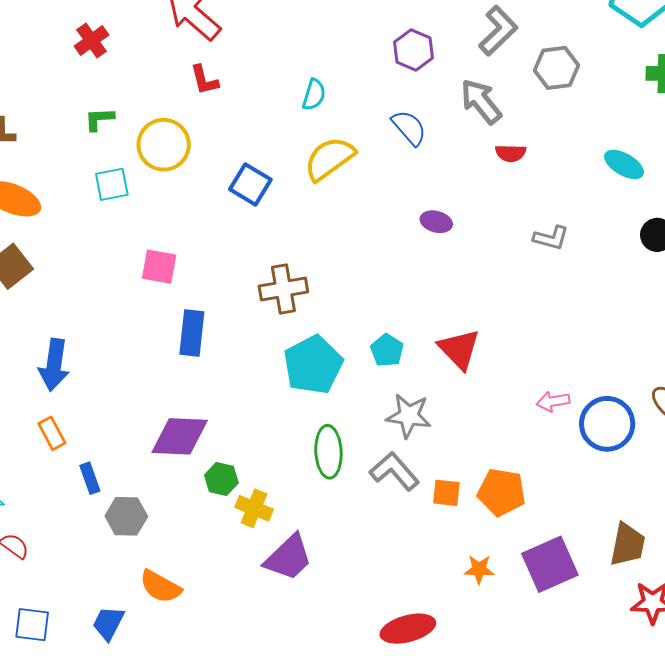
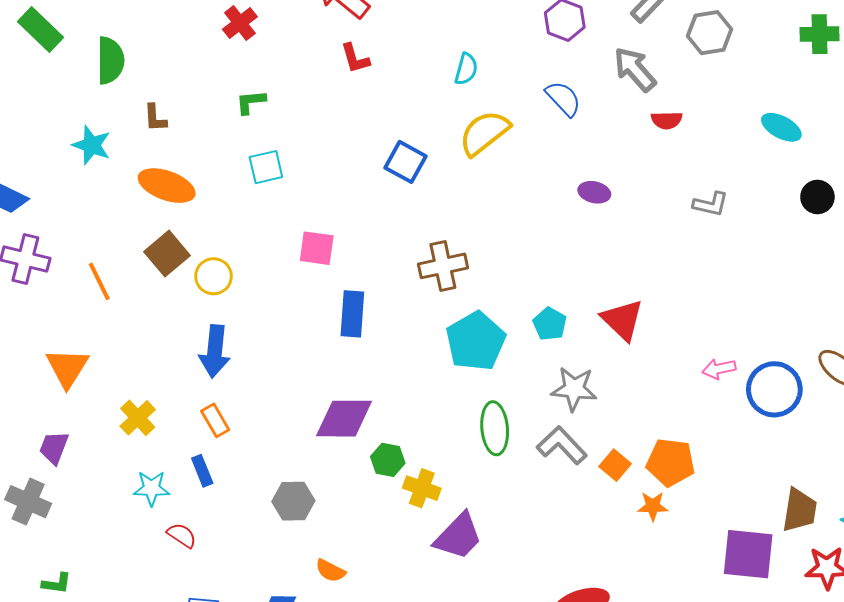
yellow circle: (164, 145) -> (213, 276), moved, size x0.7
blue rectangle: (90, 478) -> (202, 471), moved
orange square: (446, 493) -> (615, 465), turned 36
purple square: (550, 564) -> (748, 554), moved, turned 32
orange star: (479, 569) -> (653, 506), moved
orange semicircle: (160, 587) -> (330, 571), size x0.7

